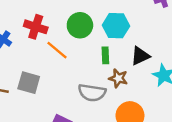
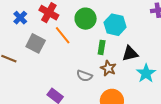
gray square: (29, 83) -> (36, 43), moved
gray semicircle: (92, 93) -> (84, 76), size x0.7

